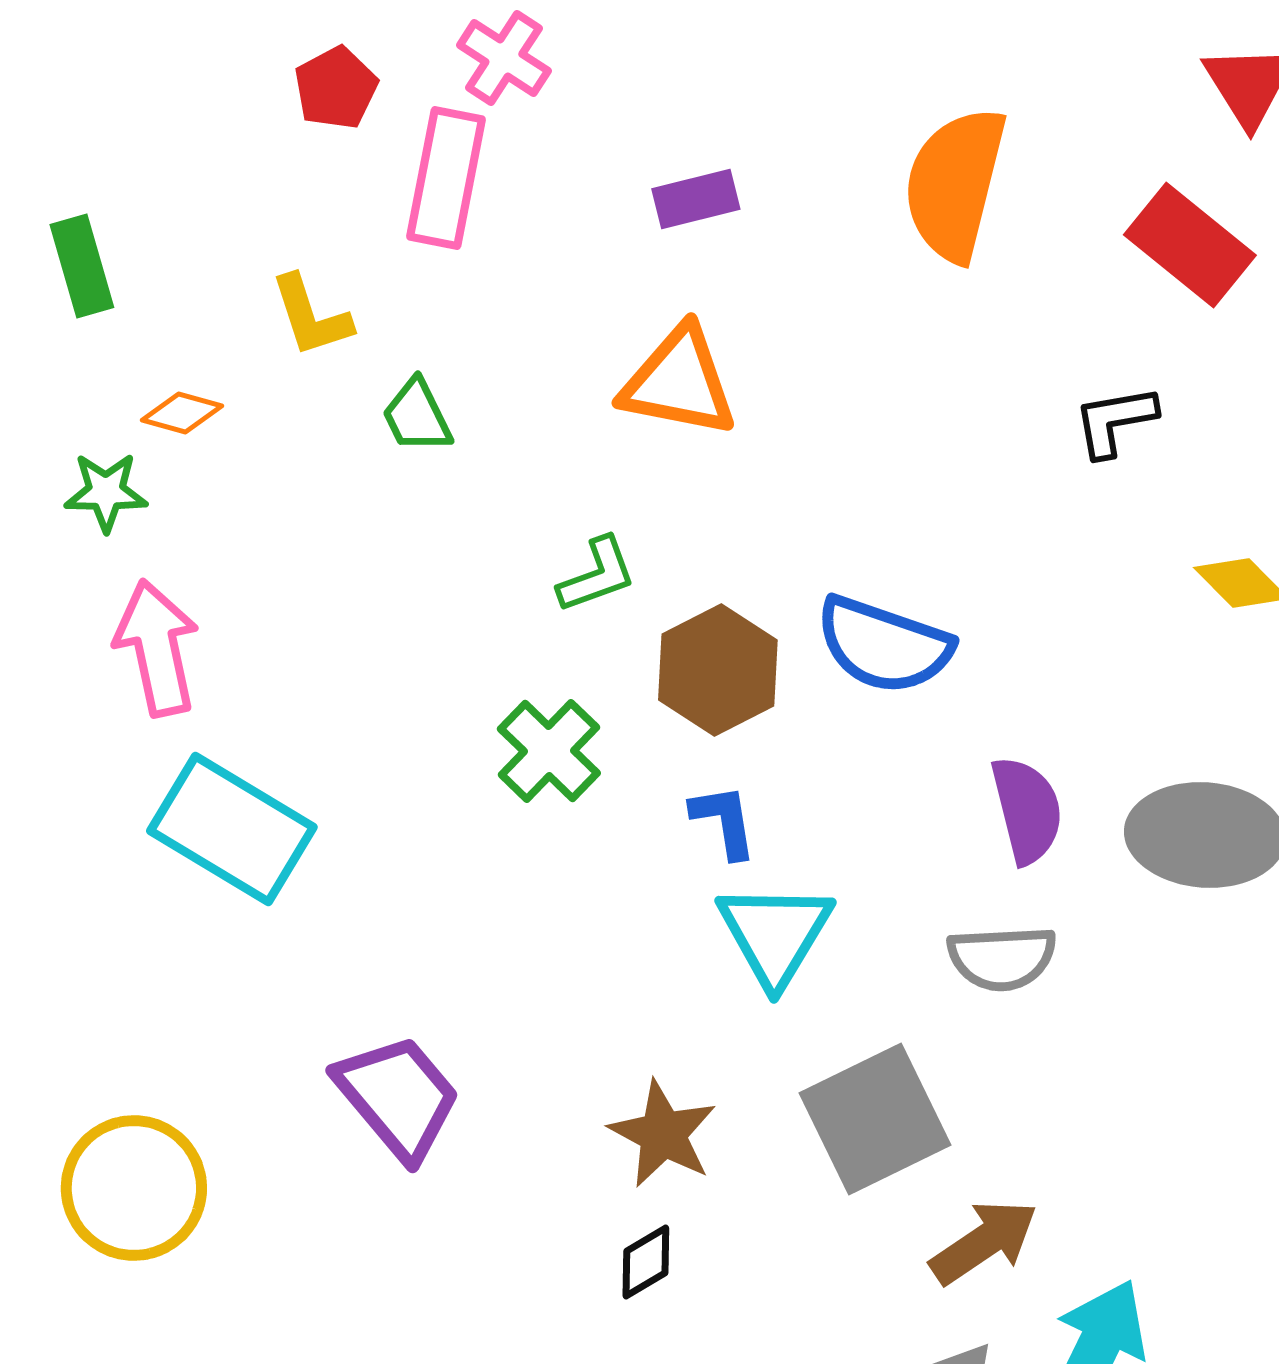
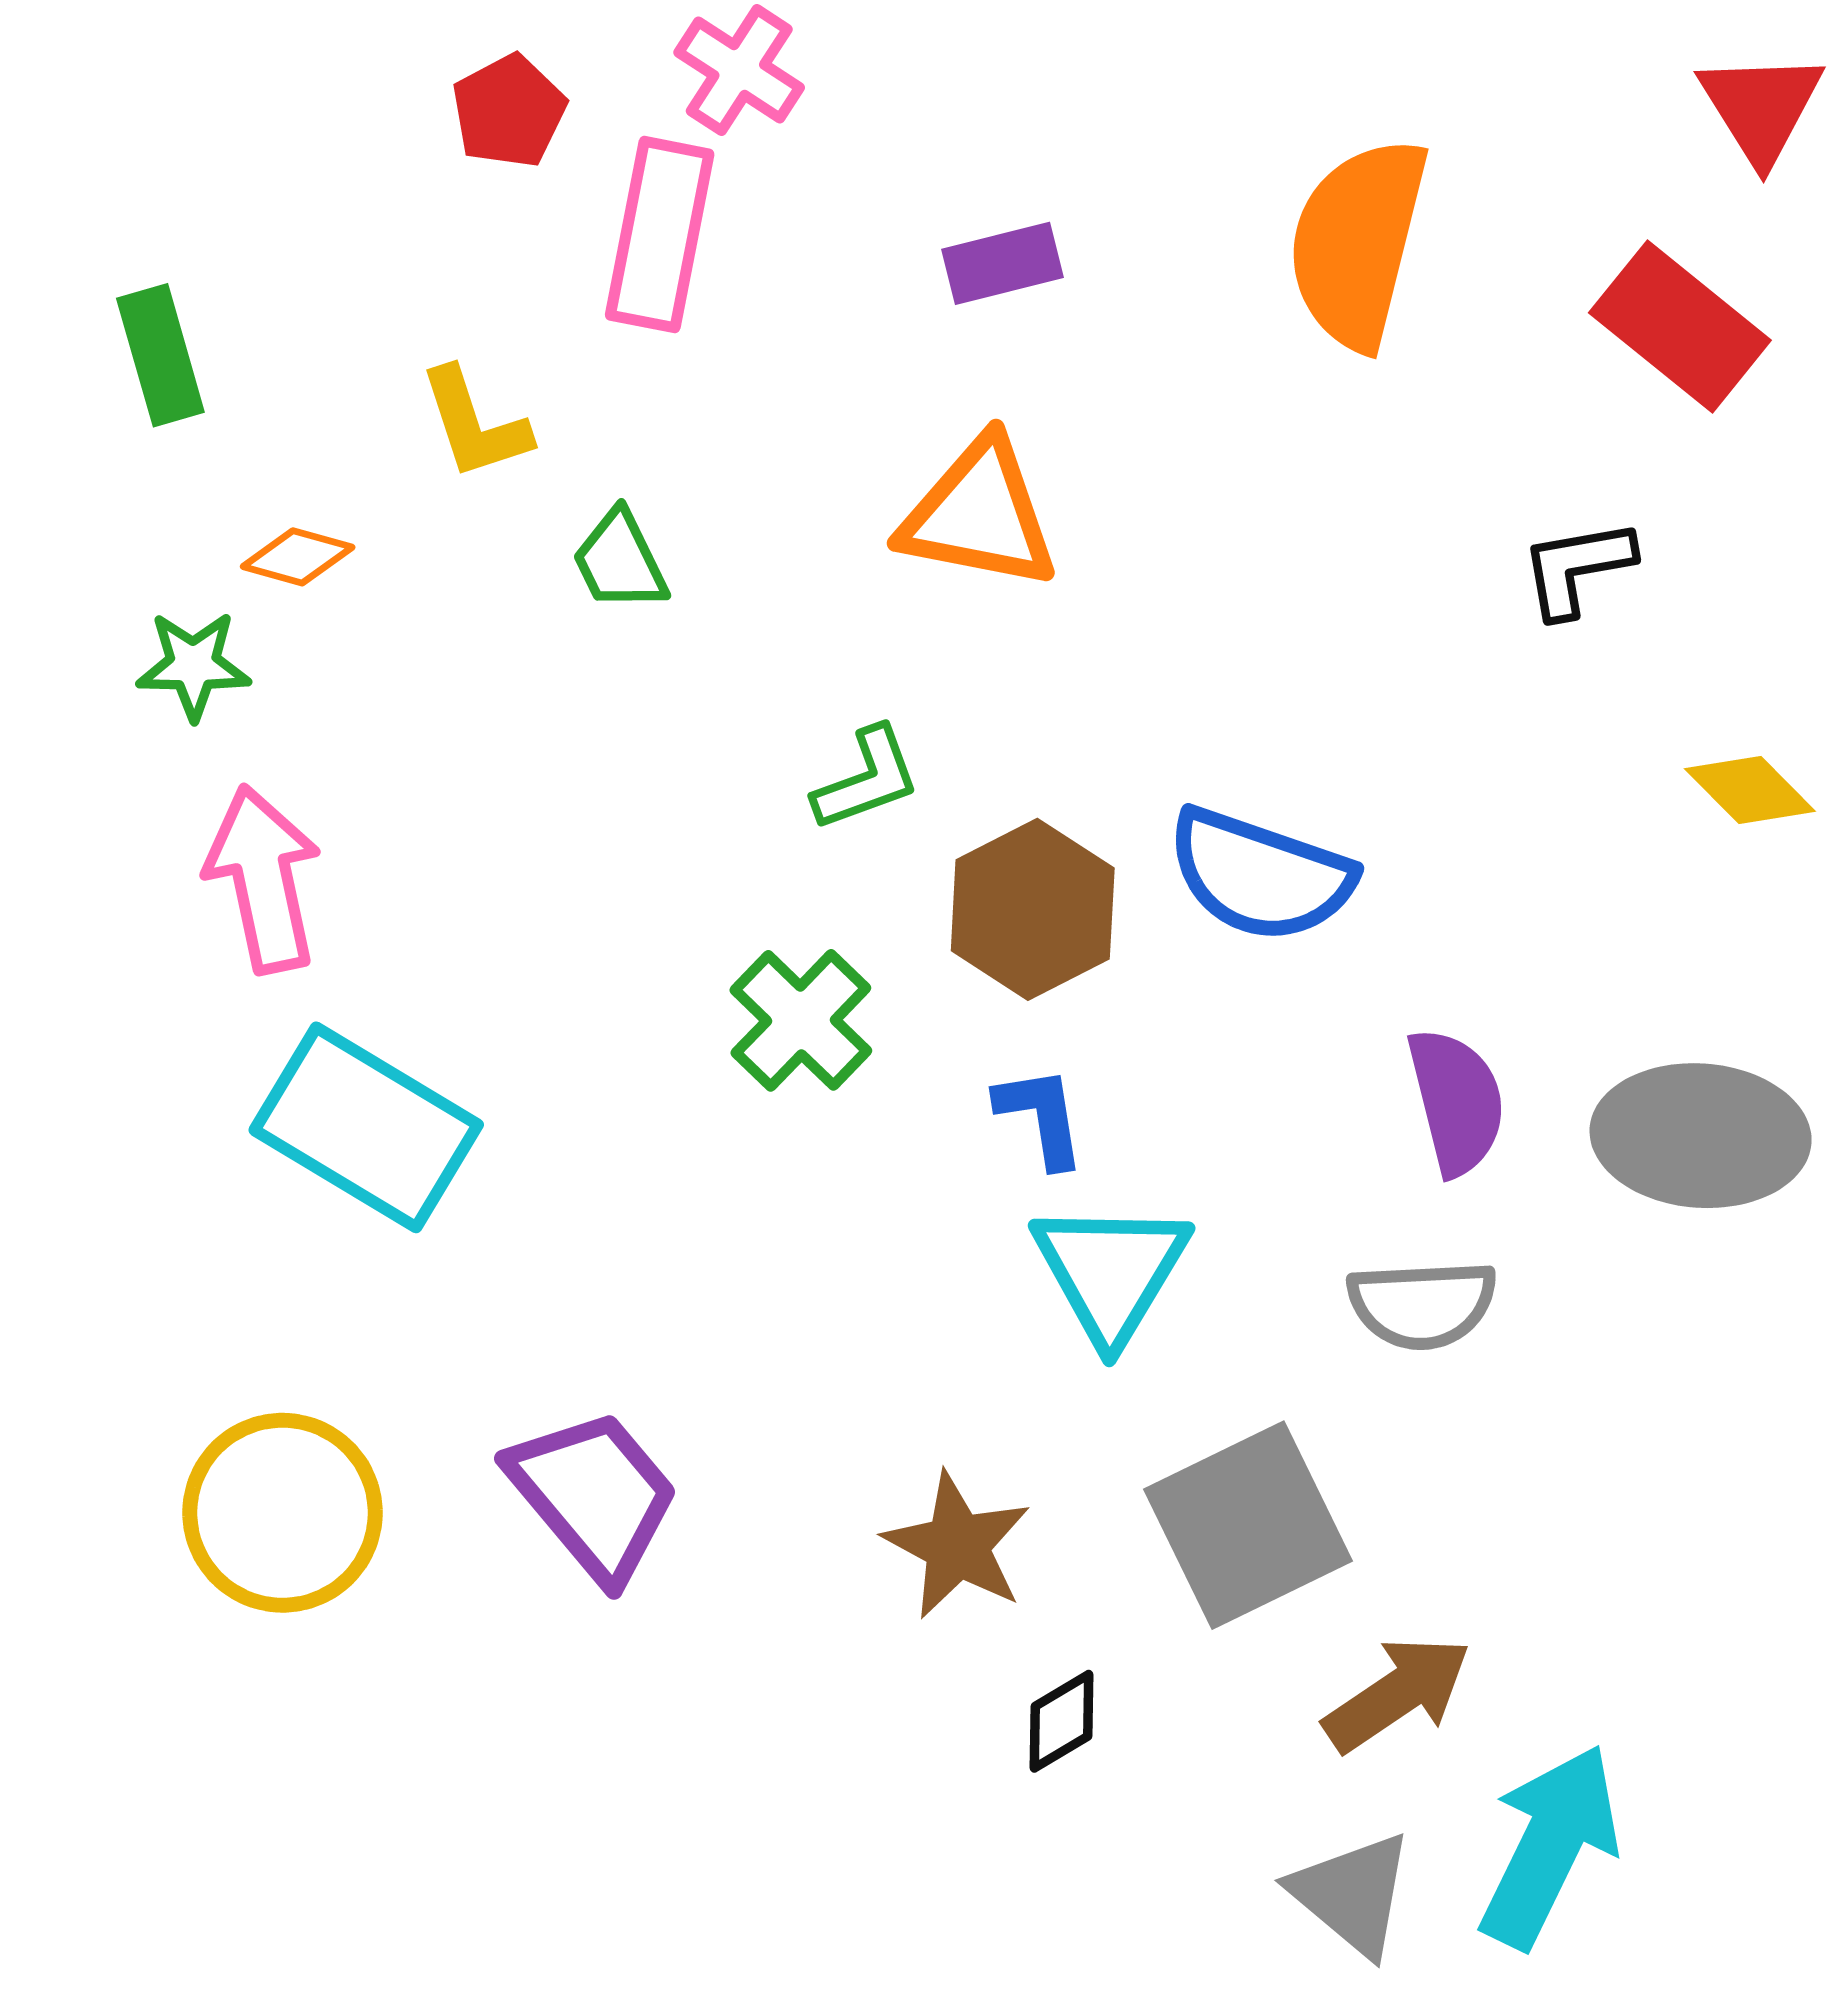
yellow circle: (134, 1188) -> (283, 1513), moved
black diamond: (646, 1262) -> (1061, 1721), moved

